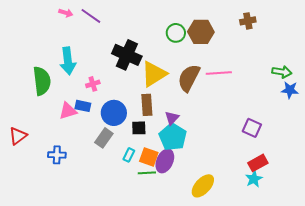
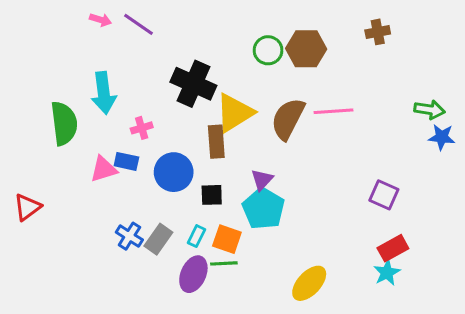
brown rectangle: (147, 105) -> (216, 142), moved
gray rectangle: (104, 138) -> (158, 239), moved
blue cross: (57, 155) -> (129, 236), moved, turned 30
purple ellipse: (165, 161) -> (193, 274), moved

